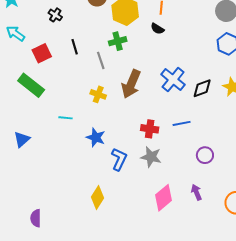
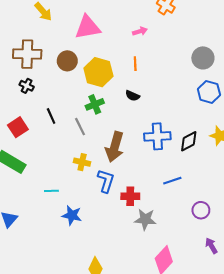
black semicircle: (157, 29) -> (132, 96), moved
blue cross: (173, 80) -> (157, 136), turned -35
red cross: (150, 129) -> (130, 196), moved
blue star: (96, 137) -> (72, 215), moved
blue L-shape: (119, 159) -> (106, 181), moved
purple arrow: (196, 192) -> (211, 246), moved

